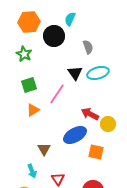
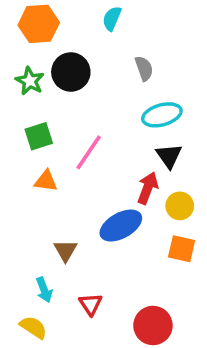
black circle: (54, 36) -> (71, 72), moved
black triangle: (75, 73) -> (169, 156), moved
orange triangle: (33, 110) -> (46, 181), turned 40
red arrow: (90, 114) -> (148, 188), turned 84
orange square: (96, 152) -> (182, 249), moved

